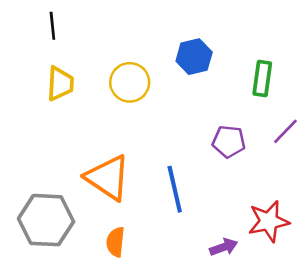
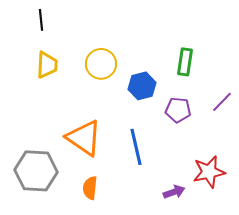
blue hexagon: (194, 57) -> (142, 86), moved
green rectangle: (262, 79) -> (185, 62), moved

